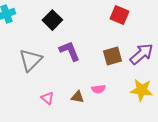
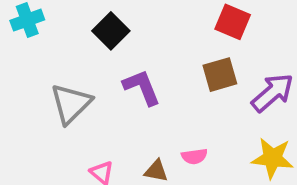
brown square: (112, 56) -> (220, 75), moved

